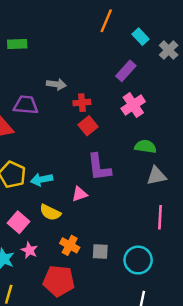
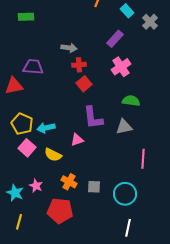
gray arrow: (56, 84) -> (69, 48), moved
gray triangle: (156, 176) -> (124, 127), moved
pink square: (18, 222) -> (27, 148), moved

